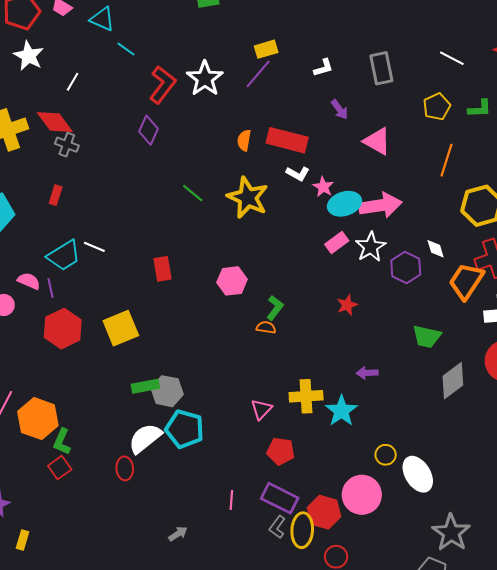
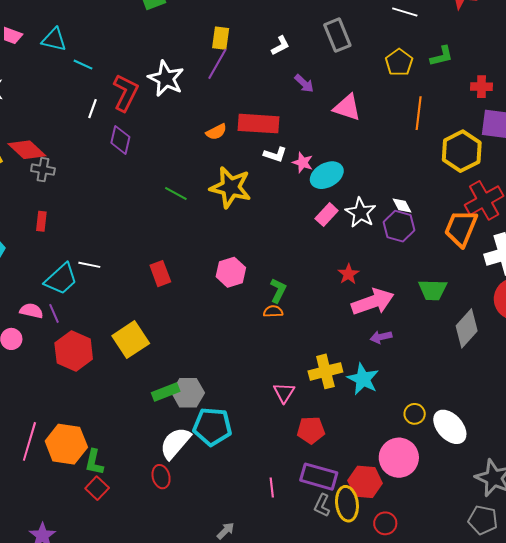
yellow rectangle: (266, 49) -> (221, 38), turned -55
white line: (73, 82) -> (93, 109), moved
orange semicircle: (244, 140) -> (216, 132), turned -115
pink arrow: (380, 205) -> (373, 302), moved
white diamond: (436, 249) -> (402, 205), moved

